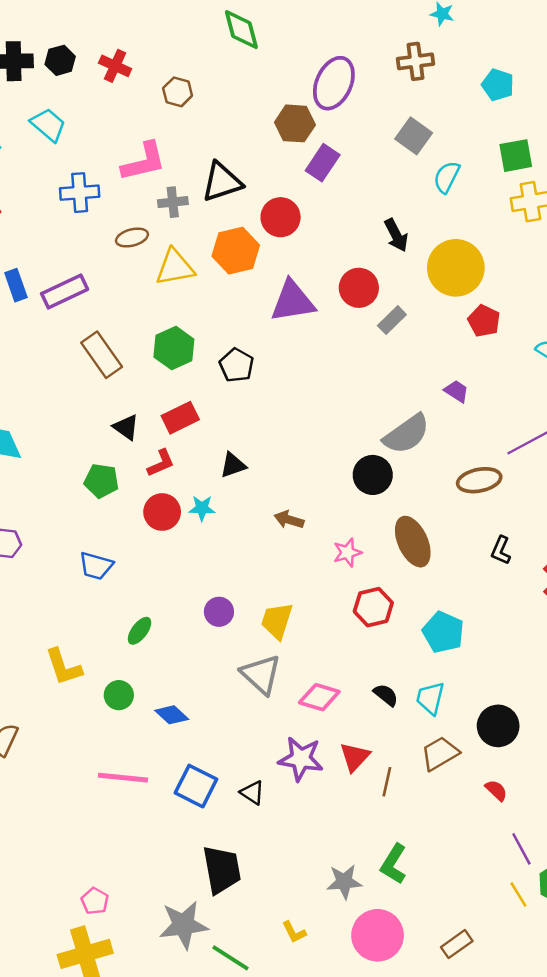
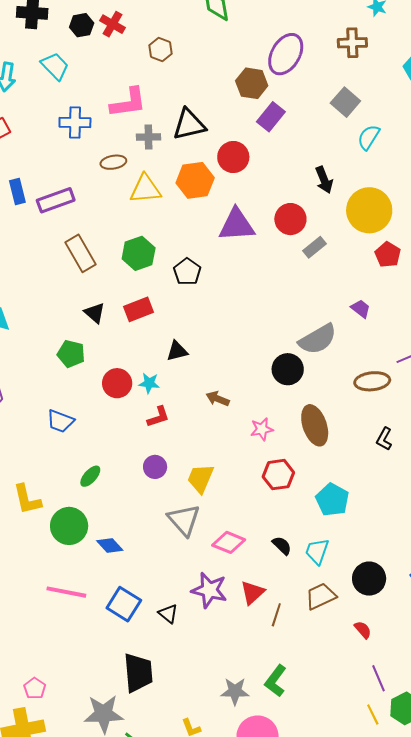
black hexagon: (60, 60) -> (82, 25), moved
red L-shape: (161, 463) -> (158, 417), moved
green circle: (119, 695) -> (69, 526), size x1.6

